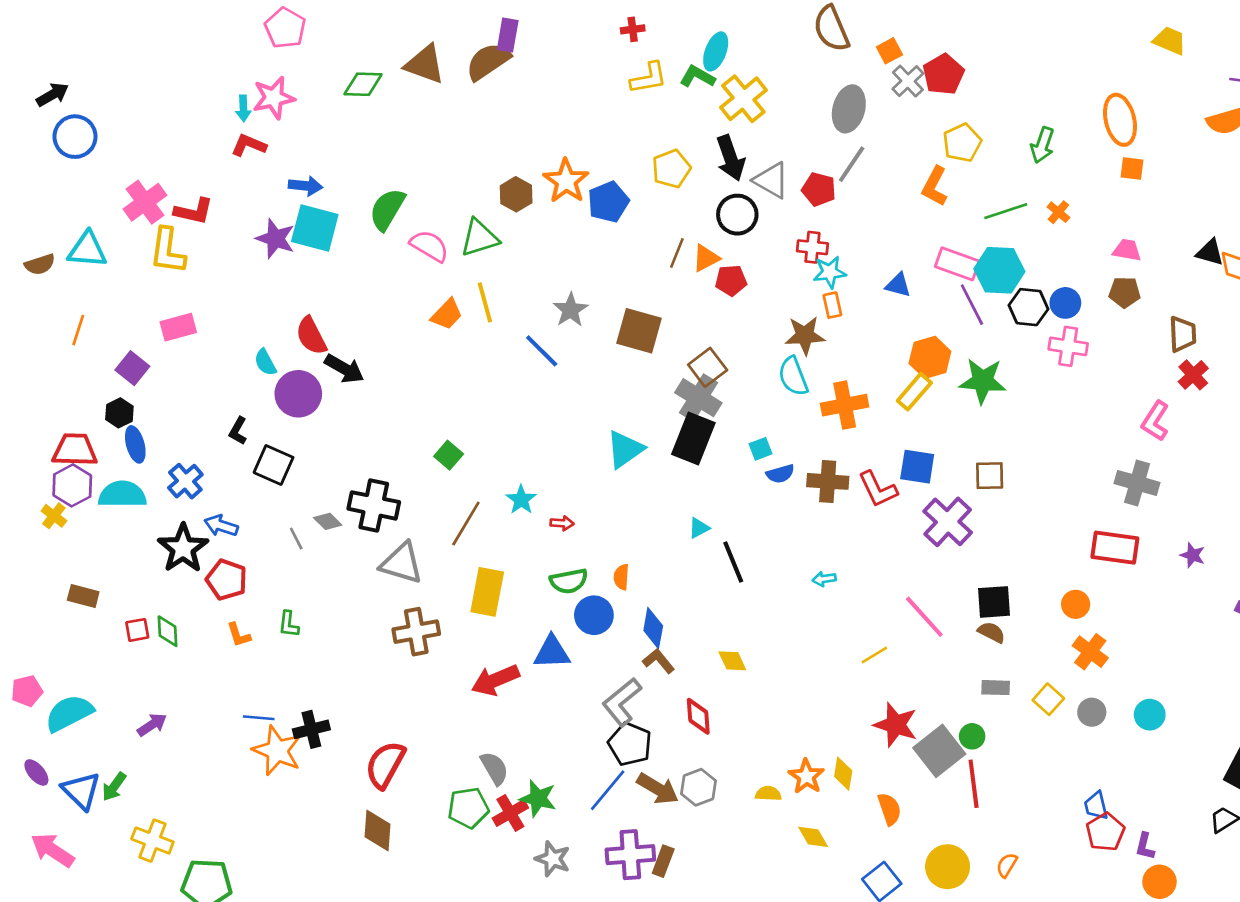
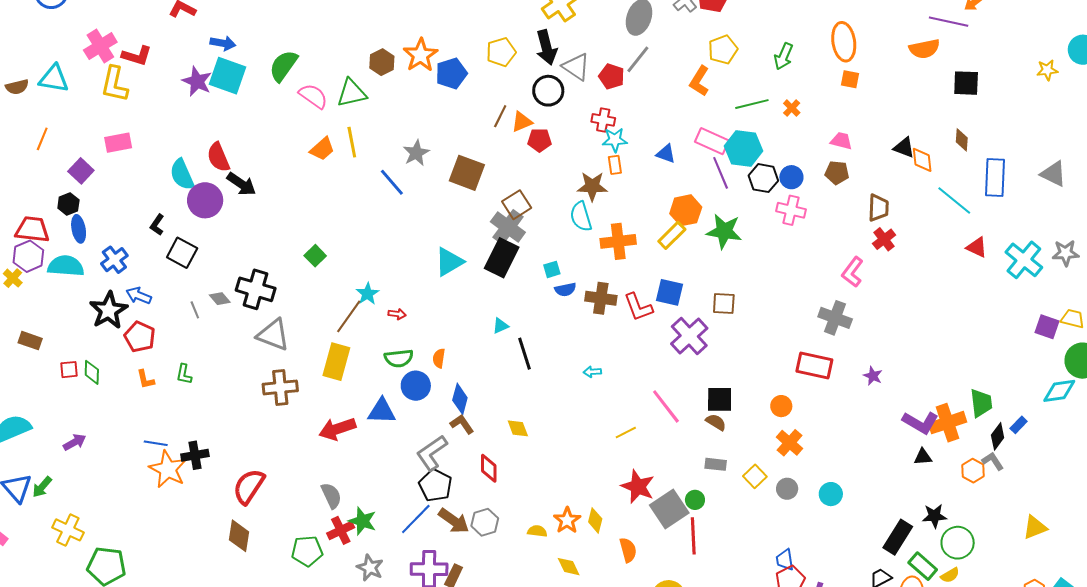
cyan semicircle: (265, 362) -> (182, 174), size x1.5
brown line: (466, 524) -> (349, 316), moved
green pentagon: (468, 808) -> (307, 551), moved

